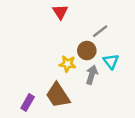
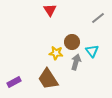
gray line: (100, 31) -> (98, 18), moved
purple rectangle: (28, 103) -> (14, 82), moved, turned 32

